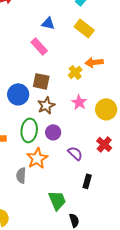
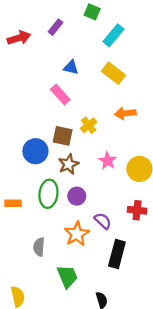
yellow cross: (75, 72) -> (89, 125), moved
red cross: (104, 144) -> (137, 210), turned -35
orange star: (37, 158) -> (77, 234), moved
black rectangle: (87, 181) -> (117, 254), size x1.6
green trapezoid: (57, 200) -> (67, 276), moved

